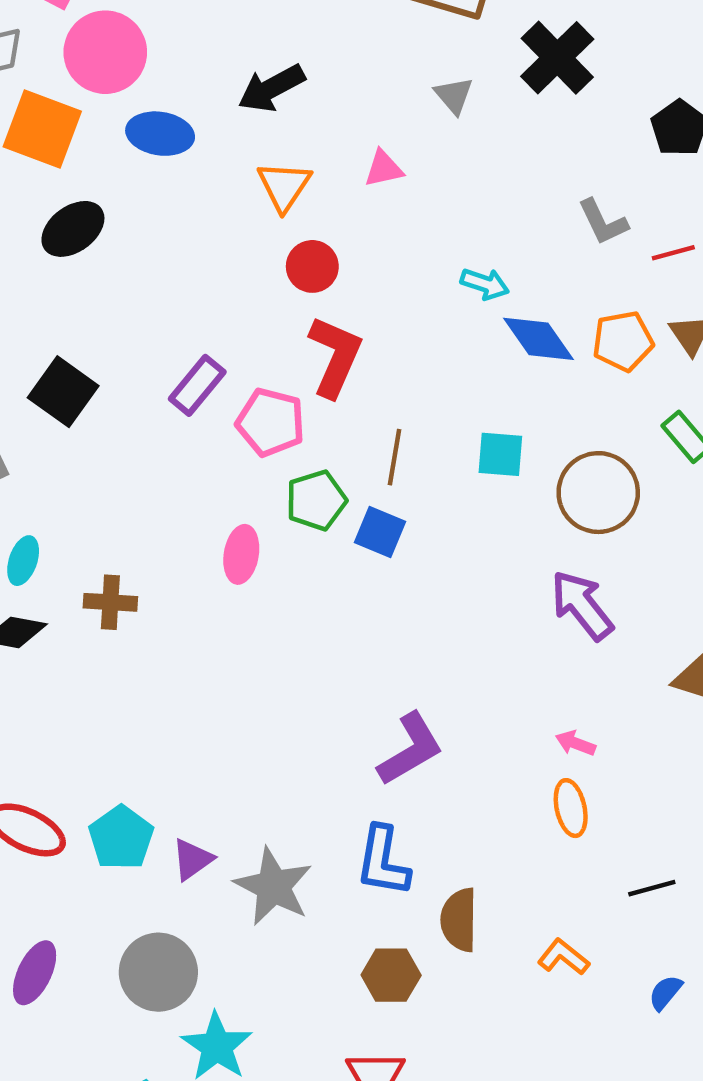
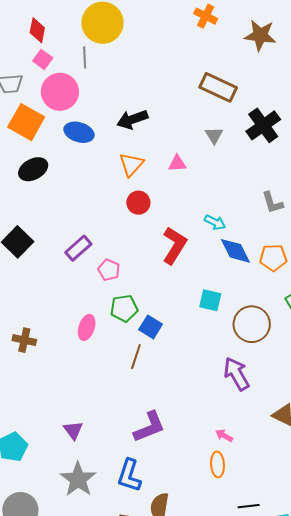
red L-shape: (335, 356) -> (174, 245), moved
pink pentagon: (271, 422) -> (109, 270), size x0.7
brown line: (395, 457) -> (136, 357), moved
purple triangle: (192, 859) -> (73, 430), moved, turned -40

